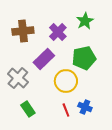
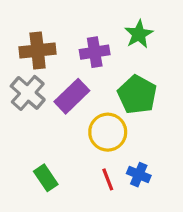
purple cross: (58, 32) -> (95, 52), turned 36
green pentagon: (84, 58) -> (137, 95), turned -30
gray cross: (18, 78) -> (28, 93), moved

